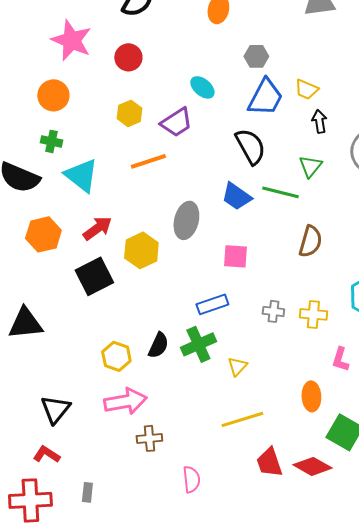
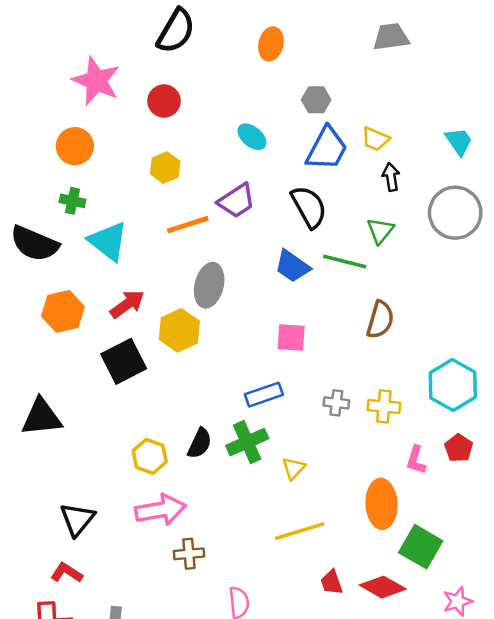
purple trapezoid: (176, 122) -> (236, 201), moved
gray ellipse: (186, 220) -> (209, 285), moved
orange ellipse: (311, 396) -> (381, 504), size x1.4
red trapezoid: (269, 462) -> (332, 582), size x0.7

